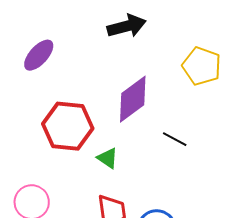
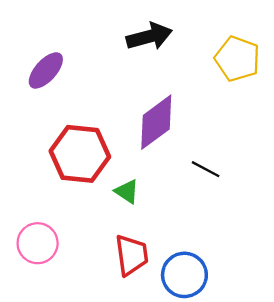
yellow pentagon: (202, 66) -> (237, 59), moved

